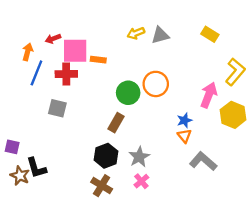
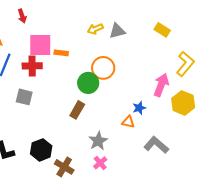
red arrow: (53, 39) -> (22, 16), moved, turned -88
orange circle: (156, 84) -> (103, 68), moved
orange triangle: (184, 136) -> (128, 122), moved, turned -40
black hexagon: (106, 156) -> (41, 150), moved

